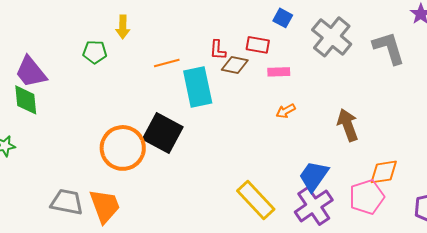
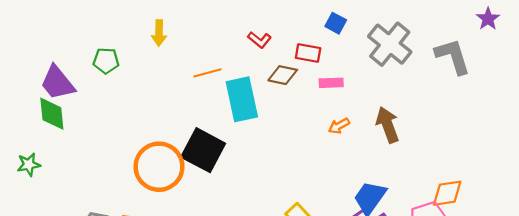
red L-shape: (218, 50) -> (259, 40), moved, turned -55
green pentagon: (95, 52) -> (106, 61), moved
brown arrow: (348, 125) -> (388, 125), moved

